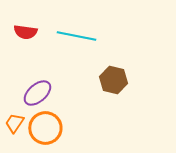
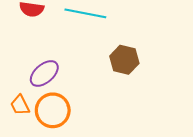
orange trapezoid: (14, 123) -> (20, 105), turned -60

